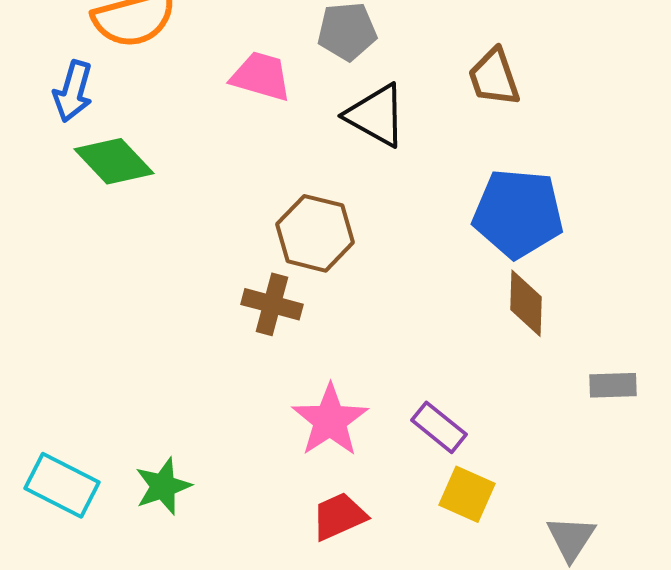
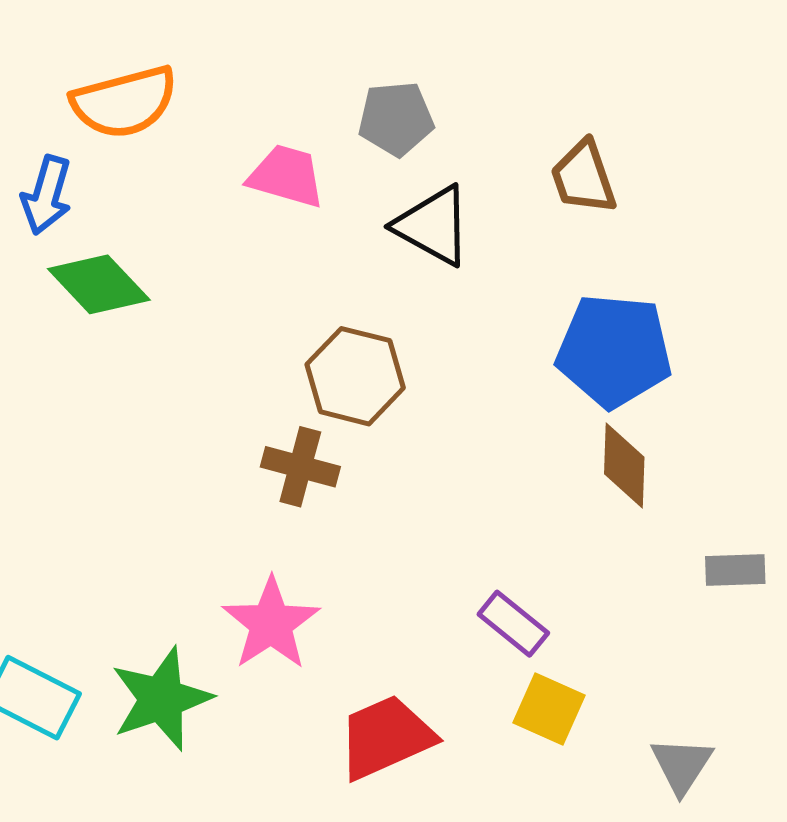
pink star: (330, 420) -> (271, 624), moved
green star: (163, 486) -> (161, 699), size x1.4
red trapezoid: (339, 516) -> (386, 737), size x1.4

